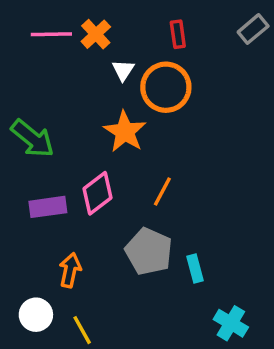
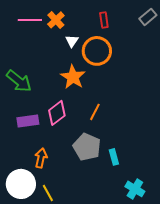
white circle: (36, 315) -> (21, 184), size x1.5

